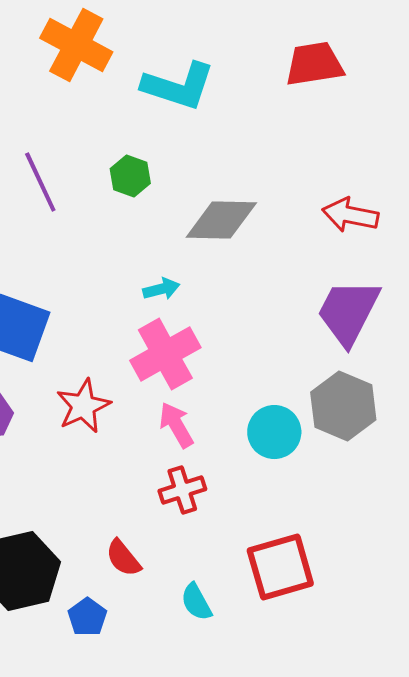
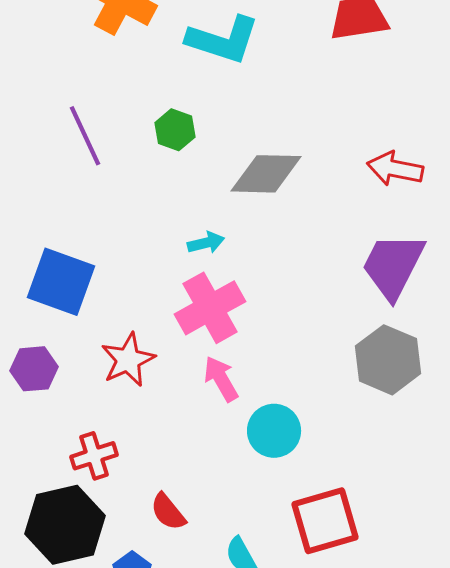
cyan circle: (274, 432) -> (274, 431), moved
red cross: (182, 490) -> (94, 456), moved

